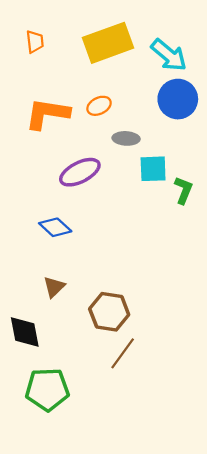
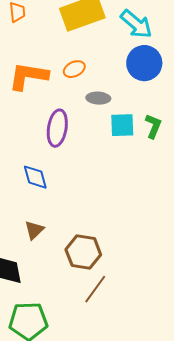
purple ellipse: (80, 172) -> (57, 128), turned -54
green L-shape: (183, 190) -> (153, 126), moved
blue diamond: (55, 227) -> (35, 177), turned 32

